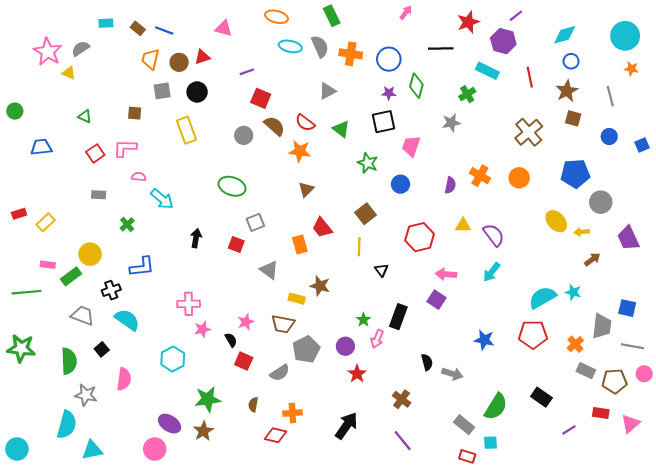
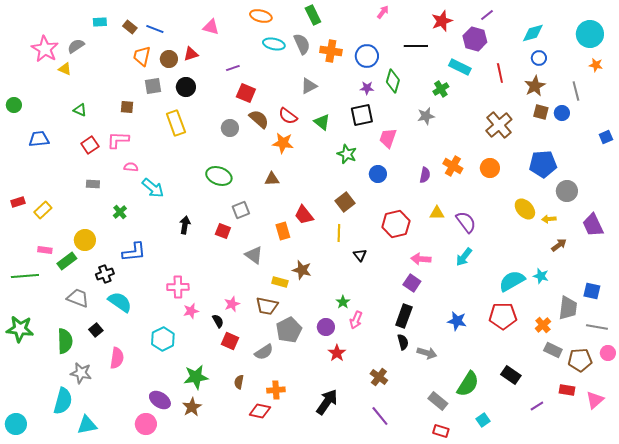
blue circle: (609, 136) -> (562, 113), moved
brown triangle: (306, 189) -> (272, 179), moved, turned 42
black rectangle: (398, 317) -> (404, 316), moved
cyan square: (491, 443) -> (483, 420), moved, turned -32

